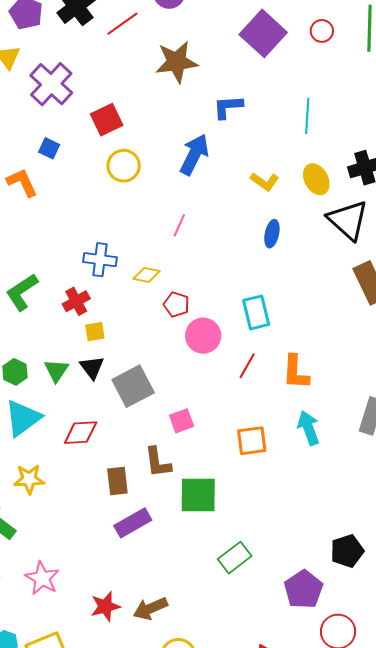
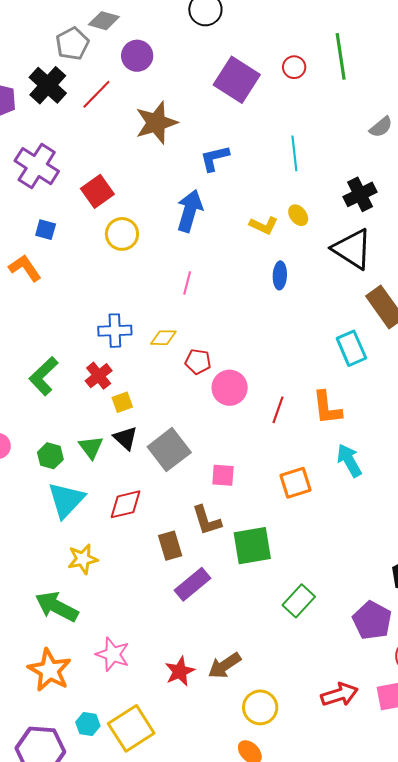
yellow ellipse: (316, 179) -> (298, 215), moved, size x0.7
cyan rectangle: (256, 312) -> (351, 348), moved
pink square: (182, 421) -> (223, 475), turned 35

